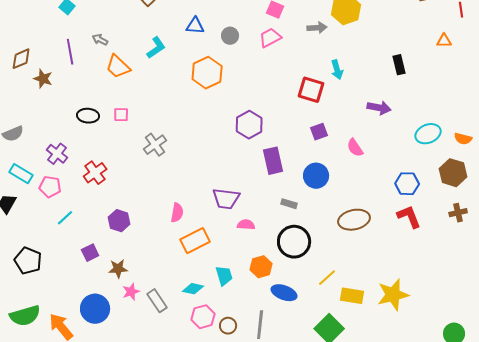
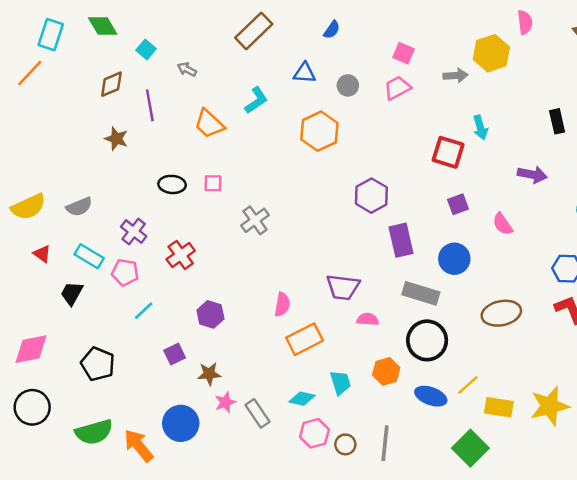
gray arrow: (100, 40) -> (187, 69), moved
brown diamond: (21, 59) -> (111, 84), moved
gray rectangle: (289, 204) -> (421, 293), size x1.8
blue ellipse: (284, 293) -> (431, 396), moved

